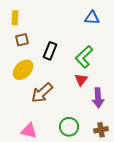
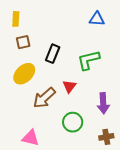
green L-shape: (84, 57) -> (88, 60), turned 30
red triangle: (81, 80) -> (69, 86), moved
green circle: (69, 127) -> (73, 122), moved

